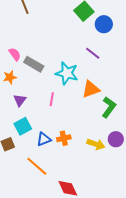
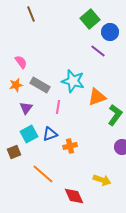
purple line: (93, 53) -> (98, 51), moved
gray rectangle: (34, 64) -> (40, 85), moved
blue triangle: (44, 139) -> (50, 134), moved
yellow arrow: (96, 144) -> (102, 180), moved

